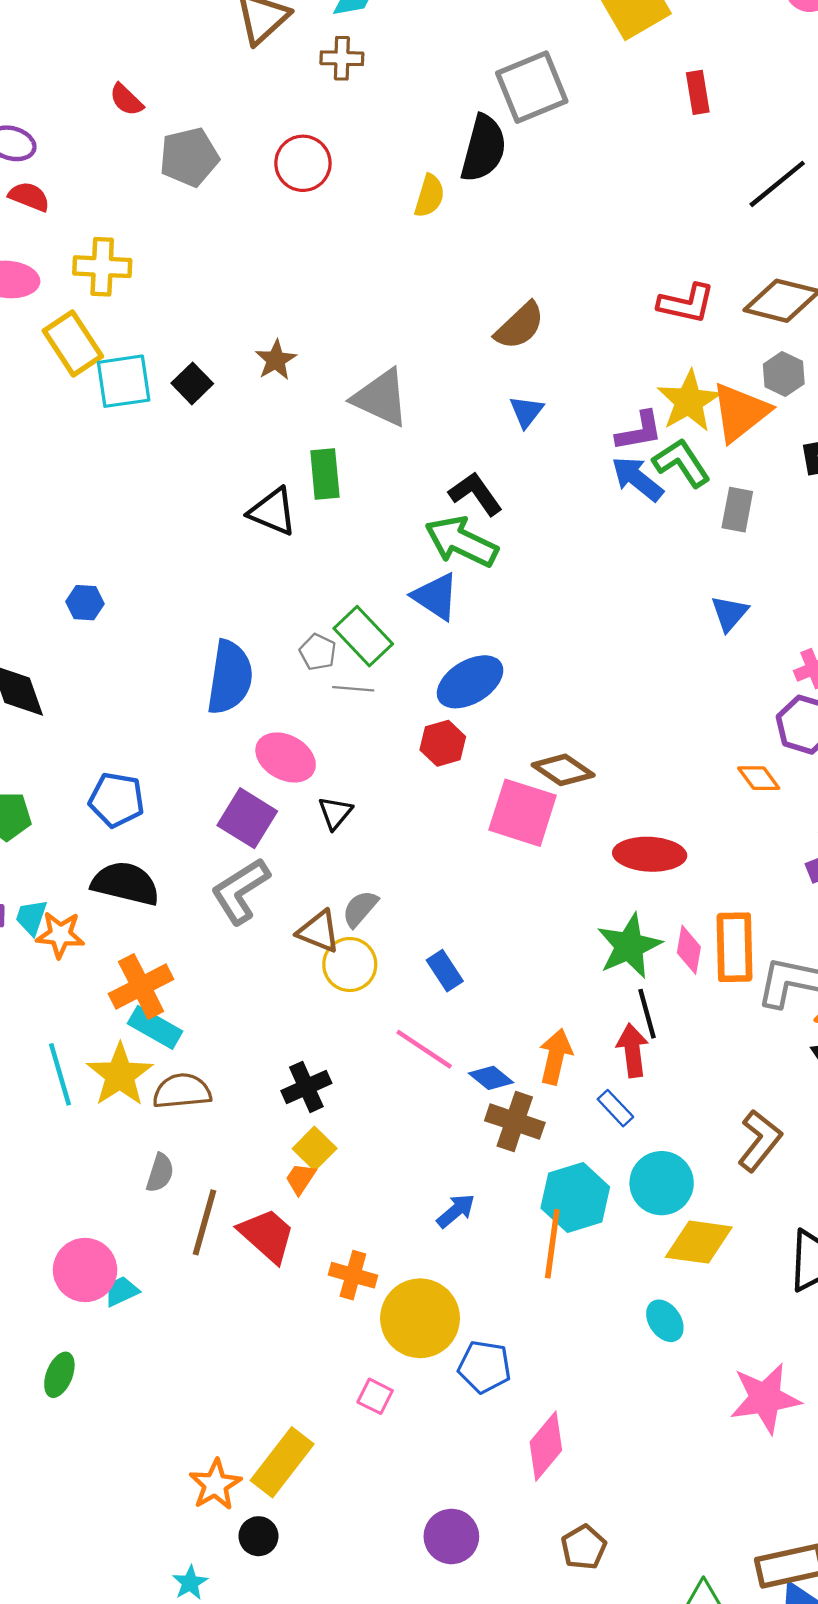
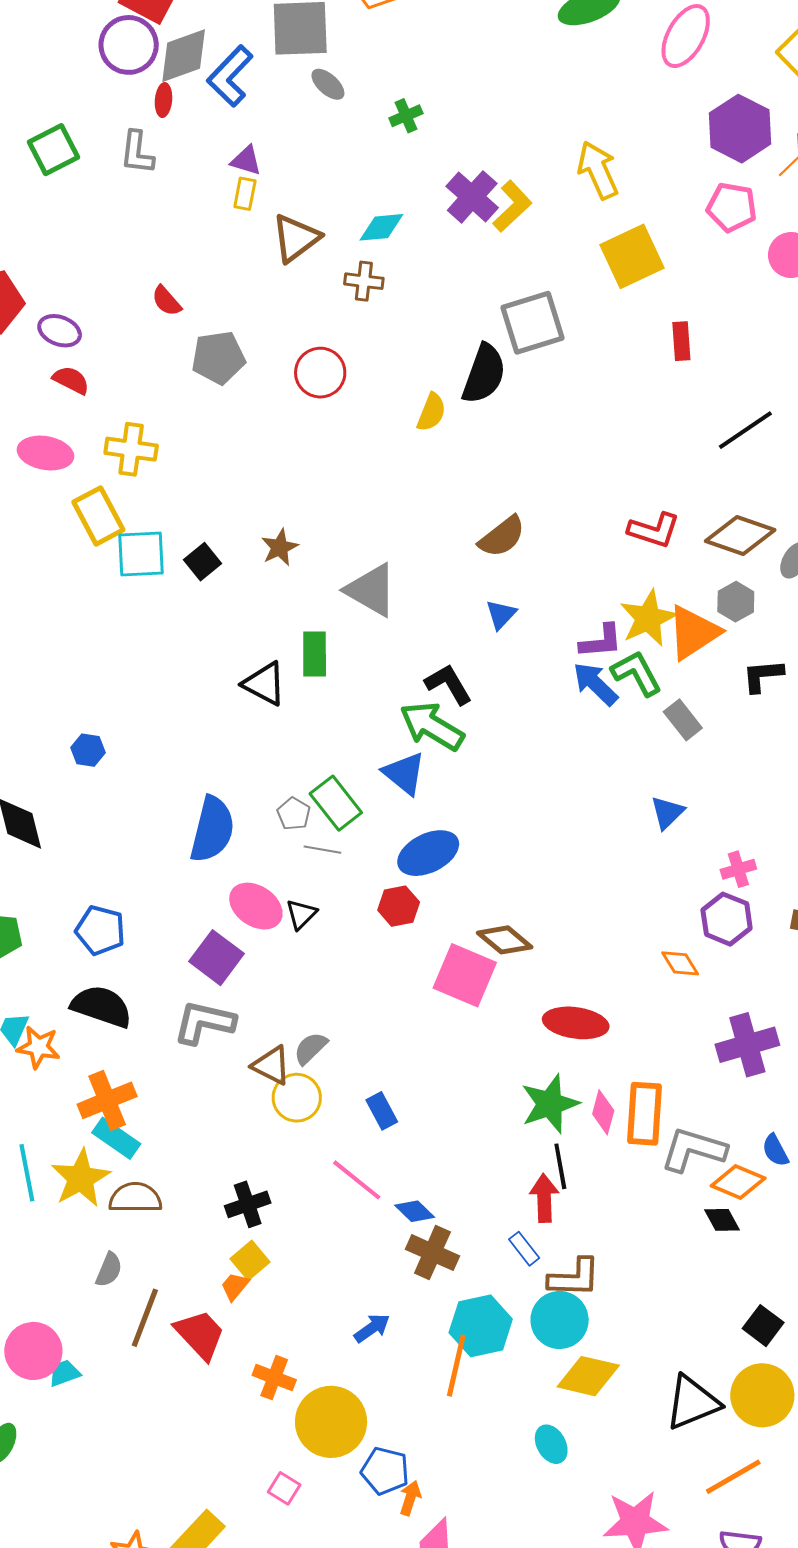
gray rectangle: (737, 510) -> (683, 720), turned -54
black triangle: (335, 813) -> (301, 914), moved
gray L-shape: (240, 891) -> (204, 1022), turned 40
orange arrow: (556, 1057) -> (410, 1498), moved, size x0.7
brown L-shape: (760, 1141) -> (574, 1278), moved, turned 48

